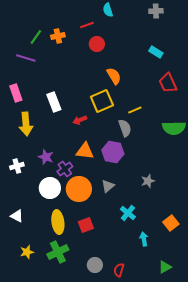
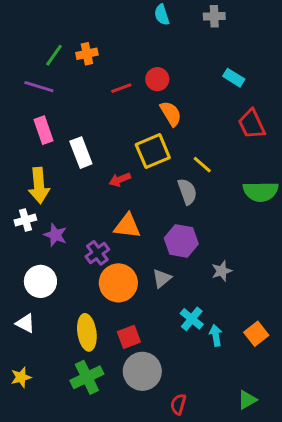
gray cross: (156, 11) -> (214, 16), moved
red line: (87, 25) -> (121, 88), moved
red circle: (97, 44) -> (157, 79), moved
pink rectangle: (16, 93) -> (43, 130), moved
yellow line: (135, 110) -> (202, 165), turned 64
purple hexagon: (113, 152) -> (181, 241), moved
purple star: (46, 157) -> (55, 235), moved
white cross: (17, 166) -> (25, 220), moved
white circle: (50, 188) -> (40, 281), moved
cyan arrow: (144, 239) -> (216, 335), moved
yellow star: (27, 252) -> (21, 377), moved
gray circle: (95, 265) -> (142, 371), moved, size x1.6

